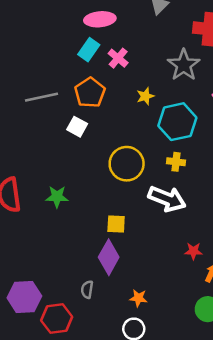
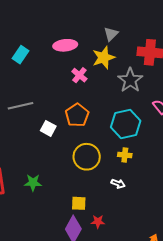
cyan rectangle: (89, 50) -> (21, 55), moved
orange pentagon: (90, 93) -> (77, 115), moved
yellow star: (145, 96) -> (104, 58), moved, size x1.6
white arrow: (167, 199) -> (118, 184), size x0.5
red star: (193, 251) -> (98, 222), moved

